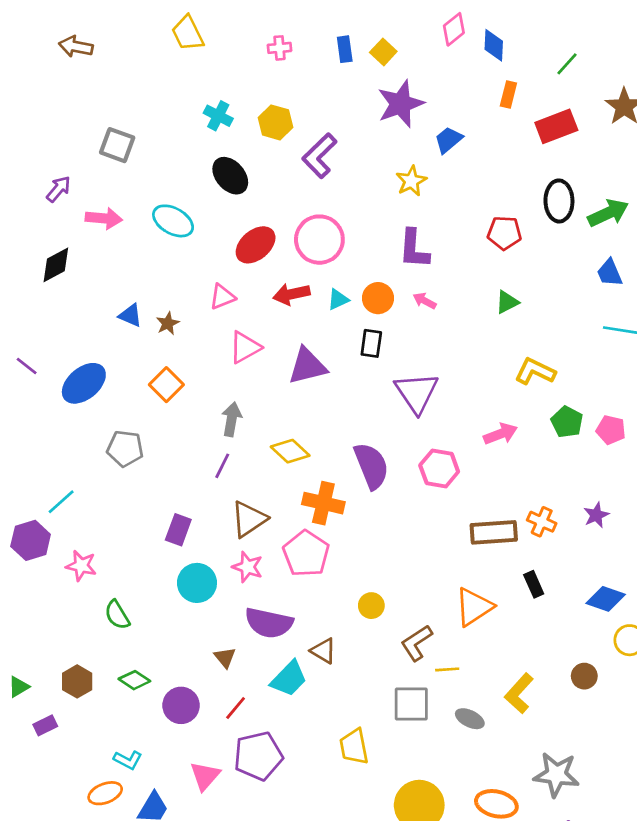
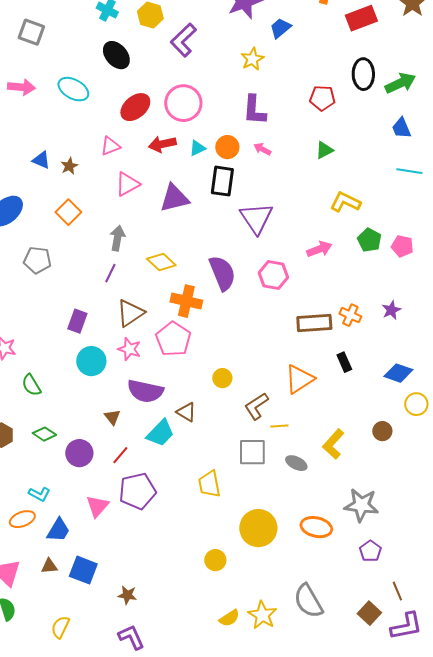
black rectangle: (371, 343) -> (222, 181), size x1.4

